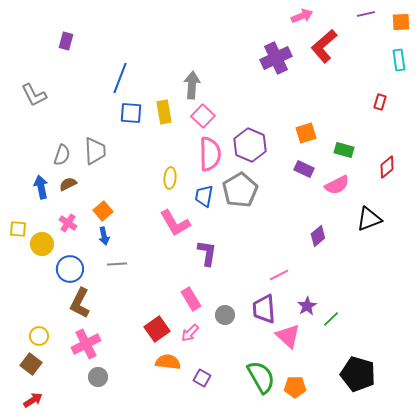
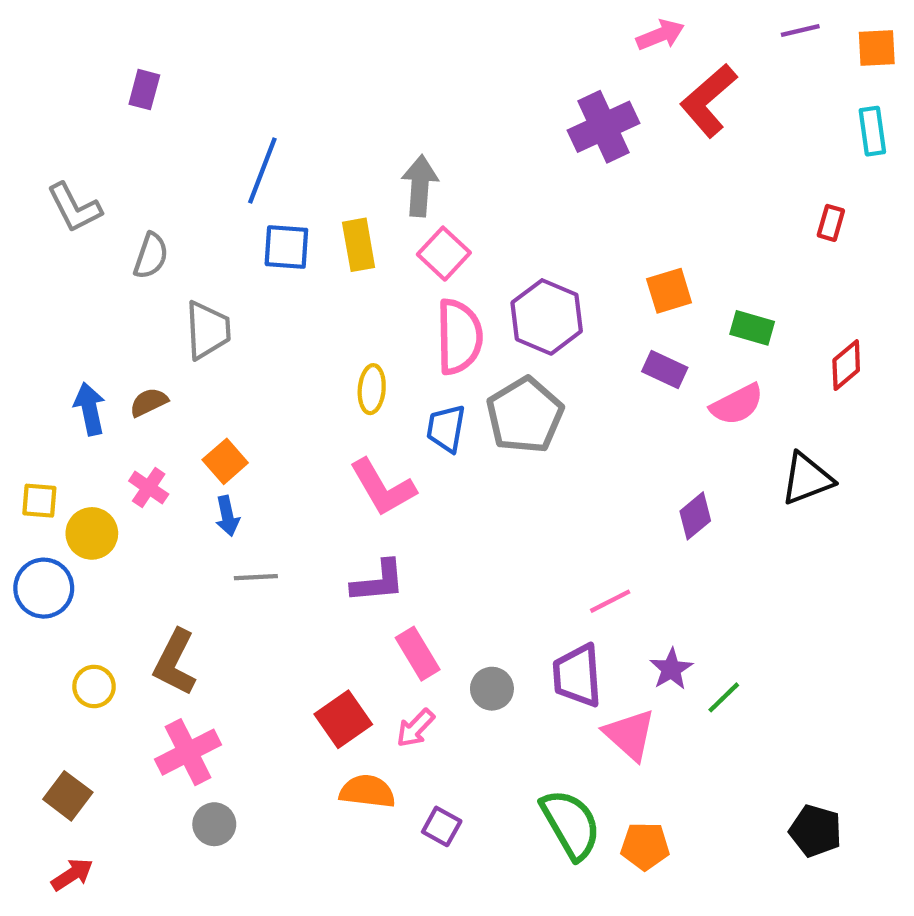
gray semicircle: (62, 155) -> (151, 256), moved
purple L-shape: (207, 253) -> (378, 582), moved, turned 76
blue circle: (70, 269) -> (44, 588), moved
yellow circle: (39, 336) -> (94, 686), moved
black pentagon: (358, 374) -> (816, 831), moved, size x0.7

